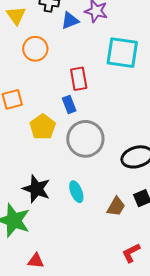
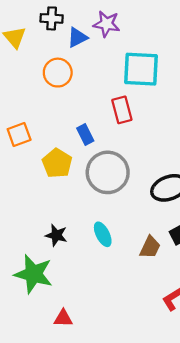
orange circle: (35, 49) -> (58, 73), moved
red rectangle: (79, 79) -> (122, 110), moved
black star: (36, 189) -> (56, 235), size x0.7

